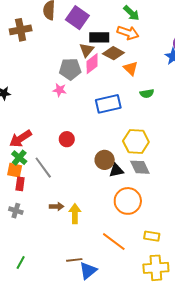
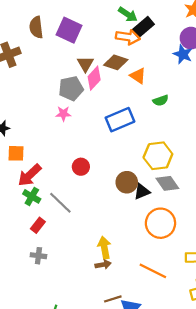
black rectangle: (99, 37) -> (143, 27), moved, turned -30
orange square: (15, 170) -> (16, 153), moved
red rectangle: (20, 184) -> (38, 225), turned 40
brown arrow: (57, 206) -> (103, 265), moved

